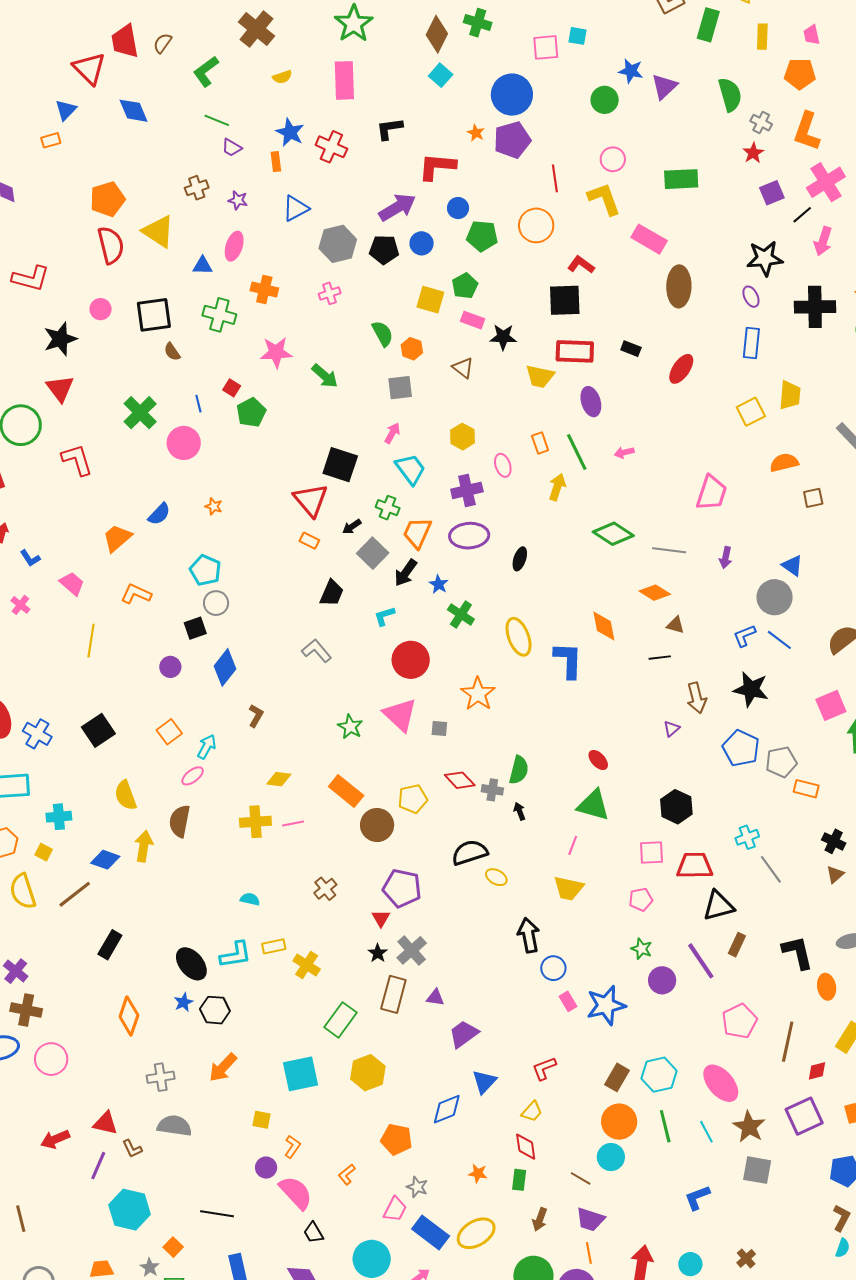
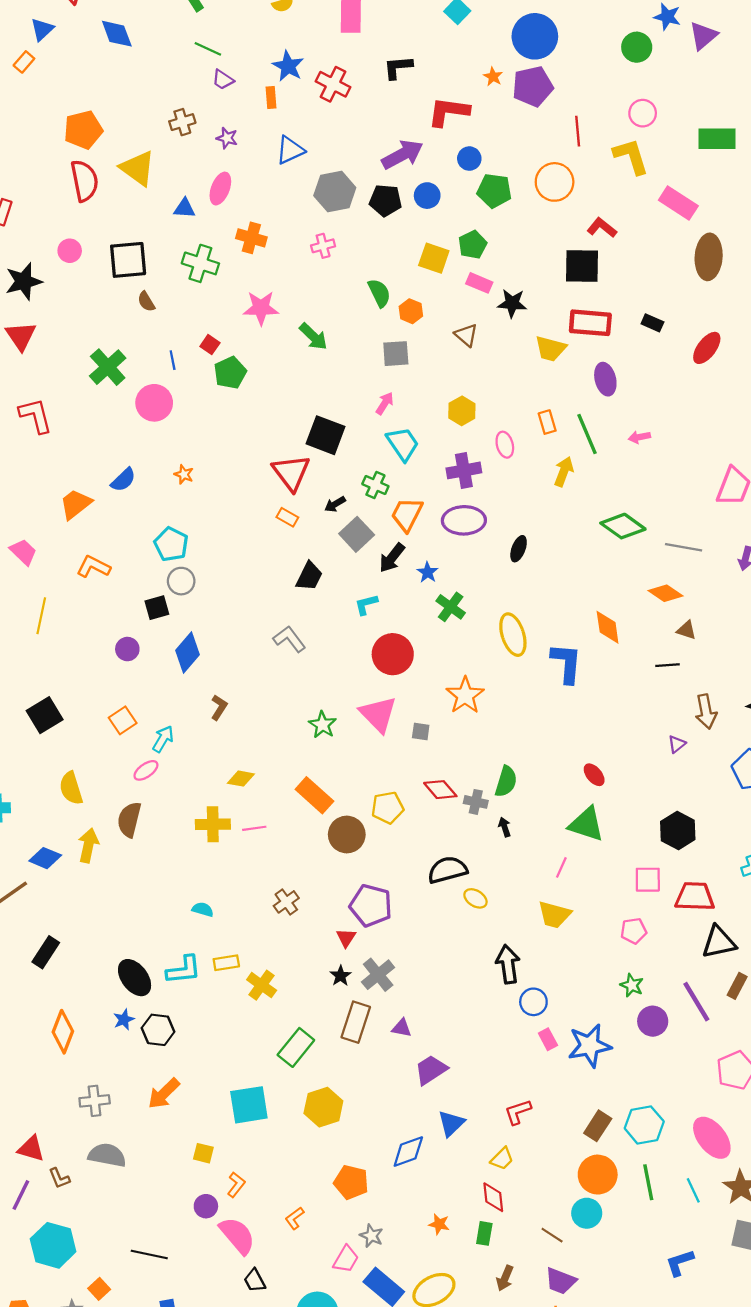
orange rectangle: (51, 140) -> (24, 62), turned -36

